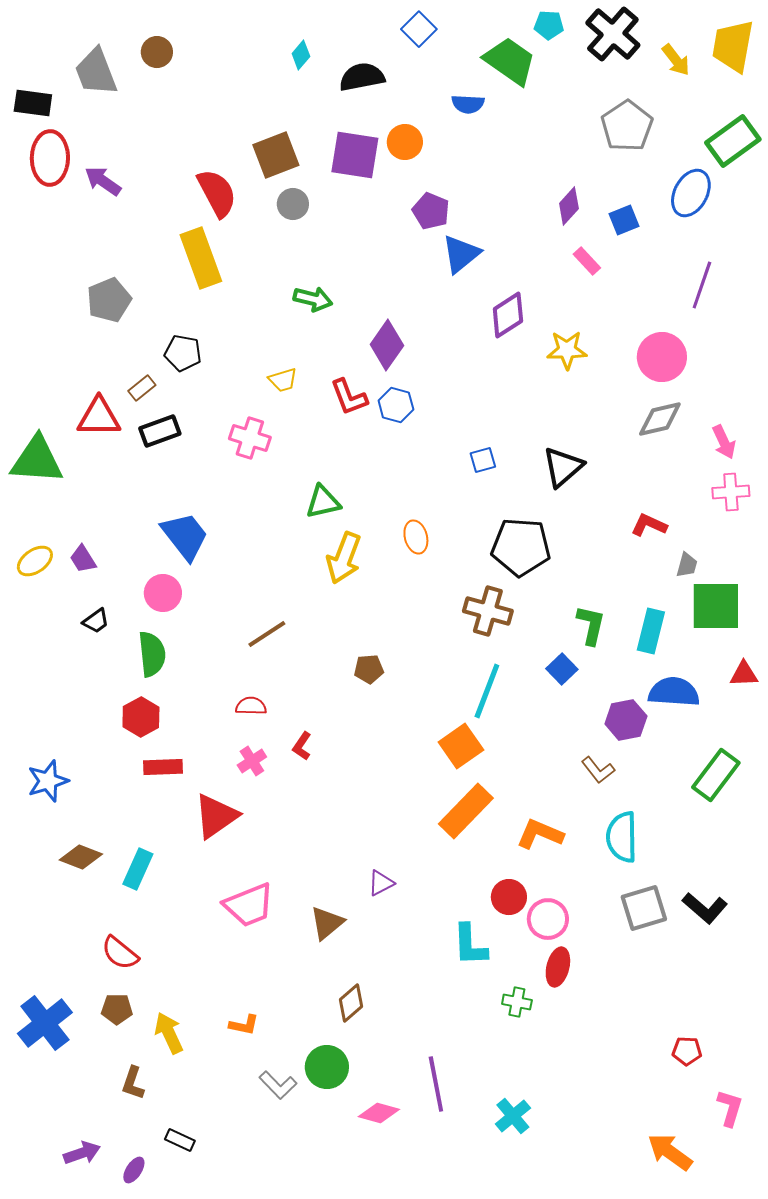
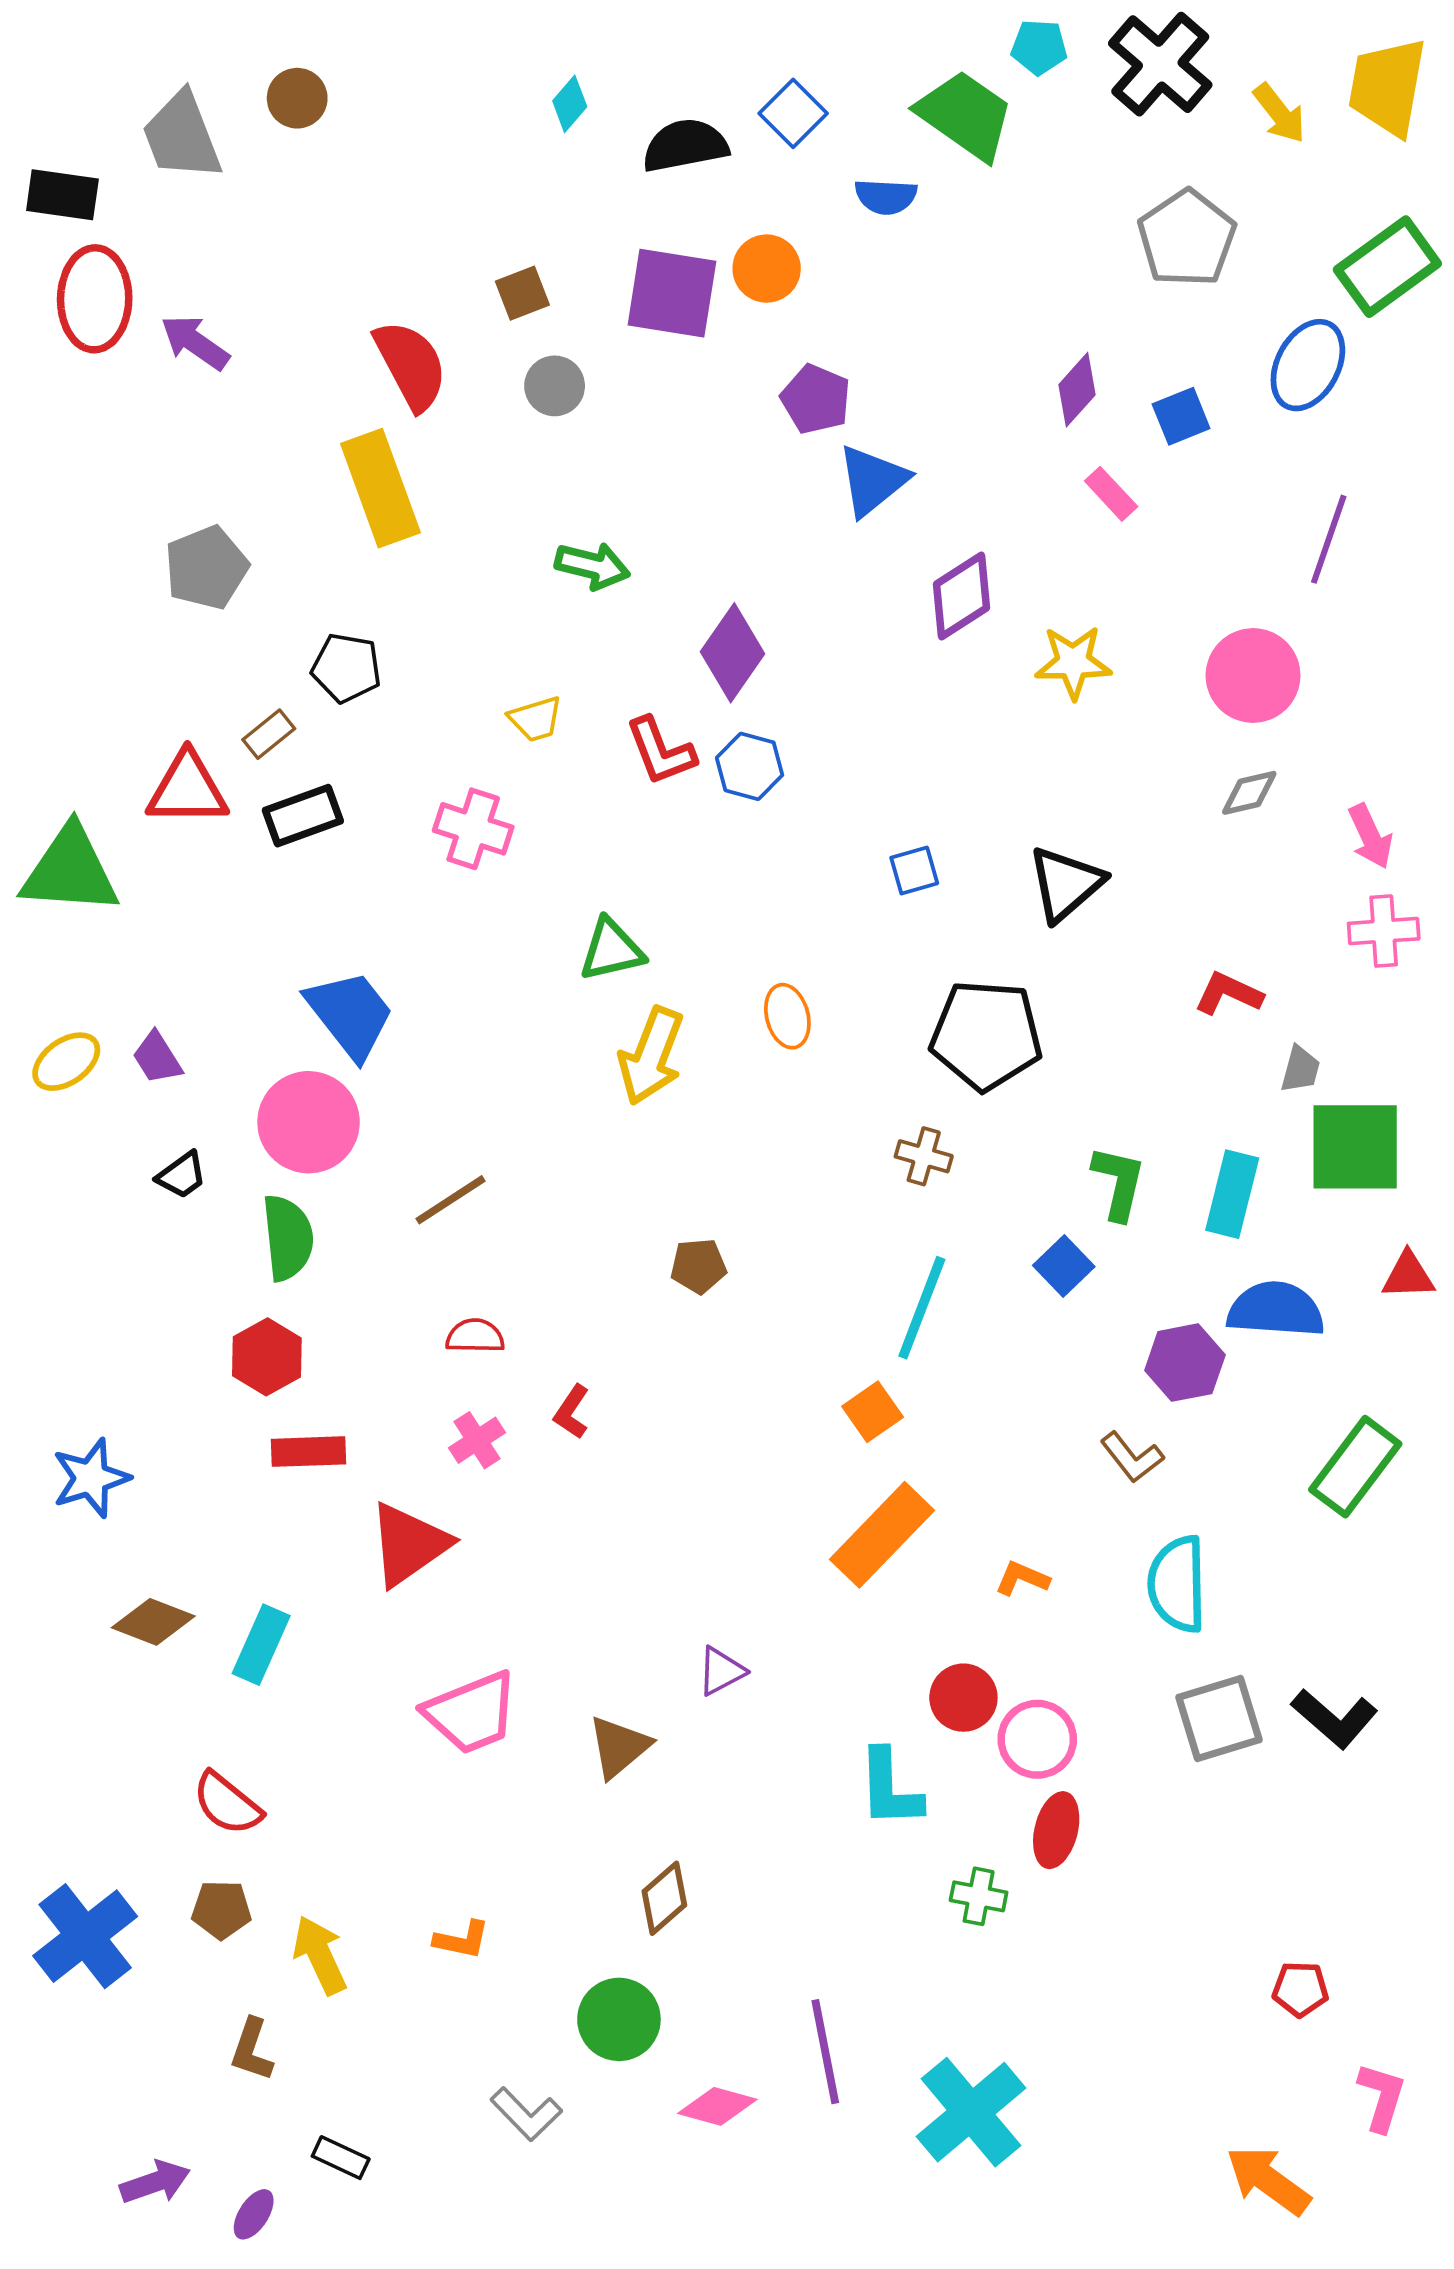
blue square: (419, 29) -> (793, 113), moved
brown square: (276, 155) -> (522, 293), size x0.6
gray diamond: (660, 419) -> (1249, 793), size x0.7
pink circle: (163, 593) -> (309, 1122), size x1.4
brown cross: (488, 611) -> (924, 1156), size x0.6
brown line: (267, 634) -> (450, 1200), moved
orange square: (461, 746) -> (873, 1412), size x0.7
orange L-shape: (540, 834) -> (1022, 1578), size x0.6
gray L-shape: (278, 1085) -> (526, 2114), moved
cyan cross: (513, 1116) -> (971, 2112), size x1.6

